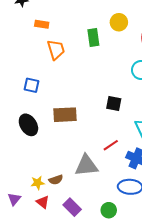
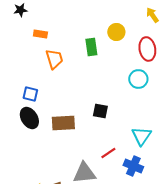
black square: (114, 104) -> (100, 111), moved
black ellipse: (28, 125) -> (29, 118), moved

